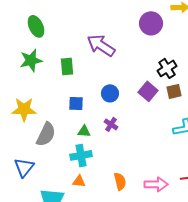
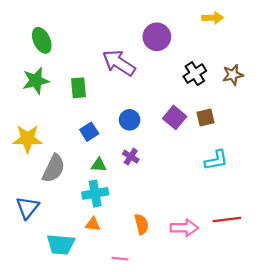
purple circle: (151, 23) -> (157, 37), moved
black cross: (167, 68) -> (195, 74), moved
blue square: (76, 103) -> (89, 132), turned -35

